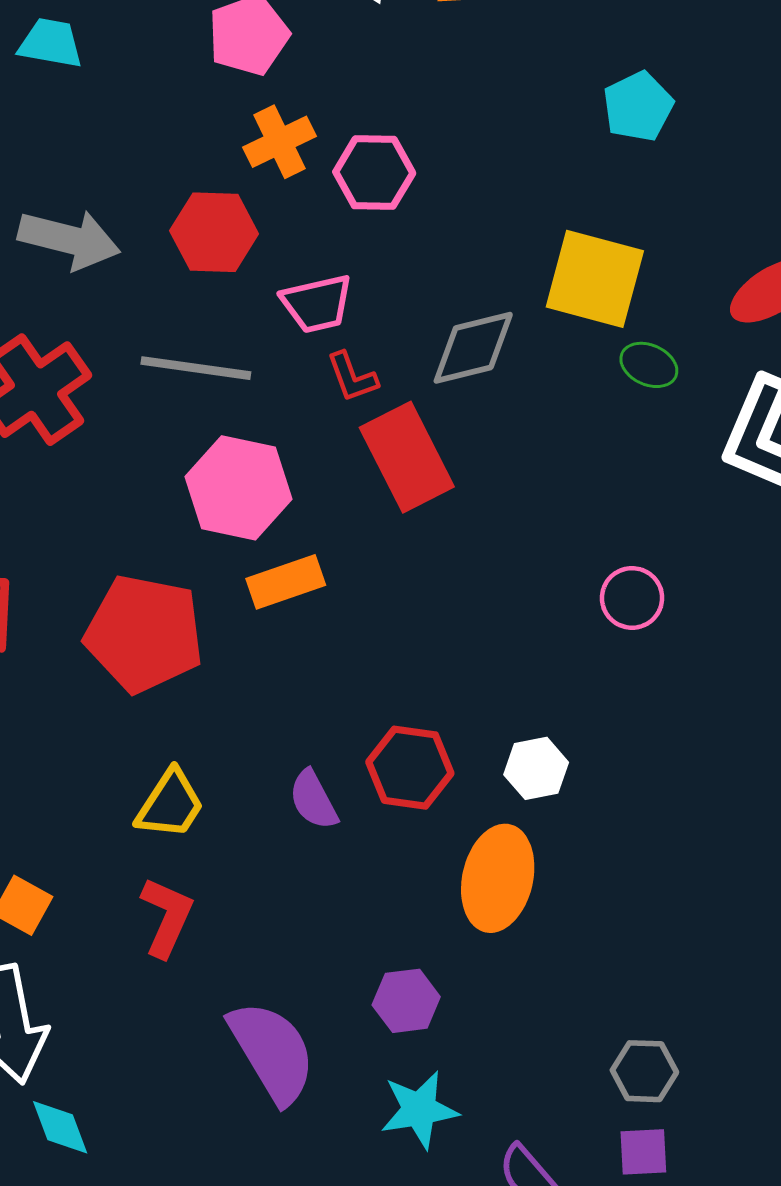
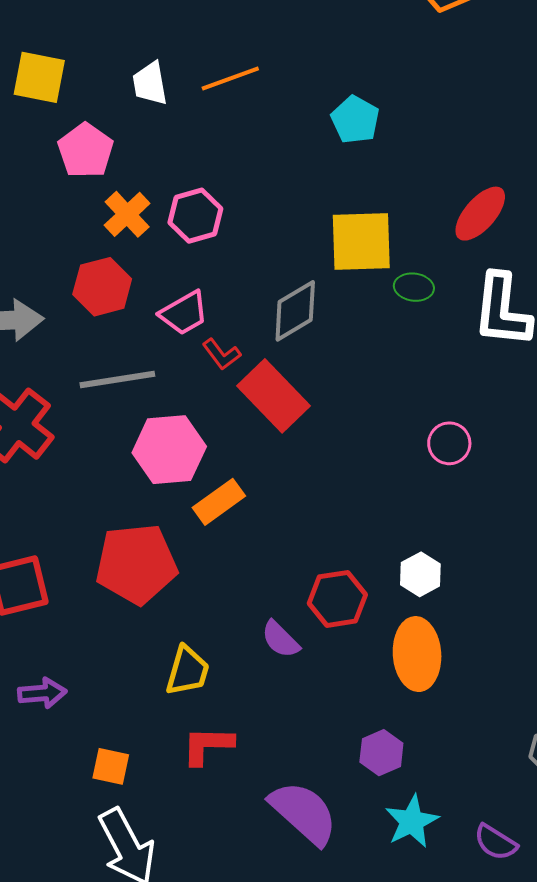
red L-shape: (167, 917) -> (208, 745), turned -96

